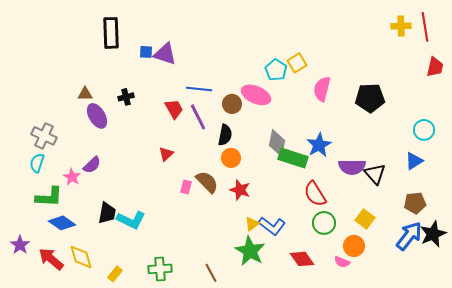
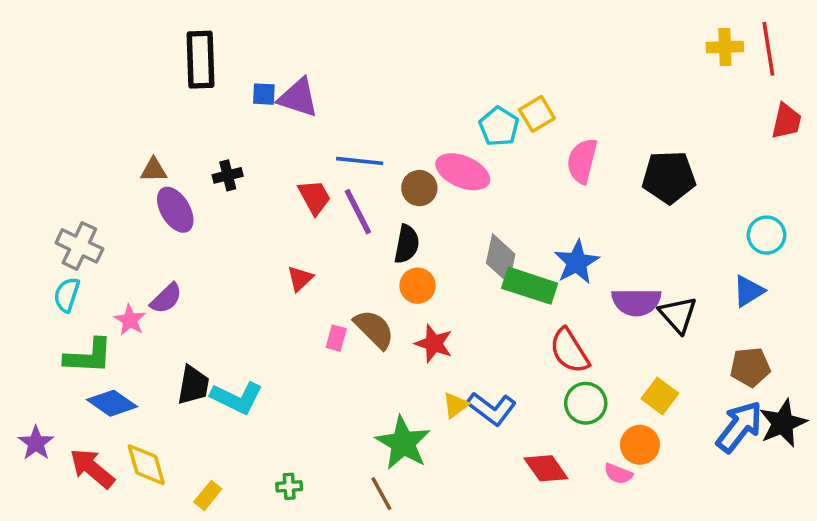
green star: (250, 251) -> (403, 443), moved
green cross: (160, 269) -> (289, 486), size x0.6

